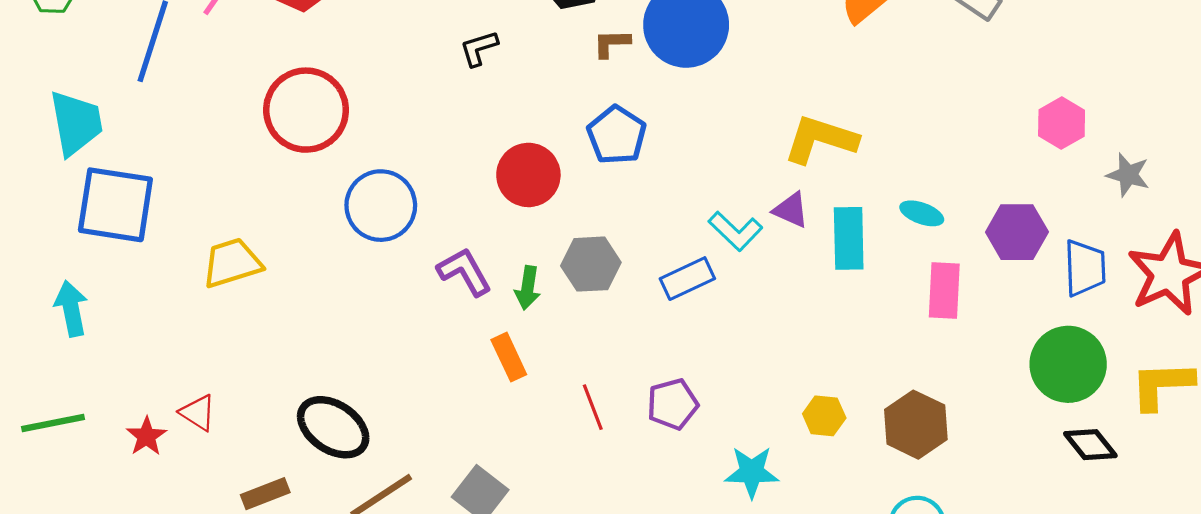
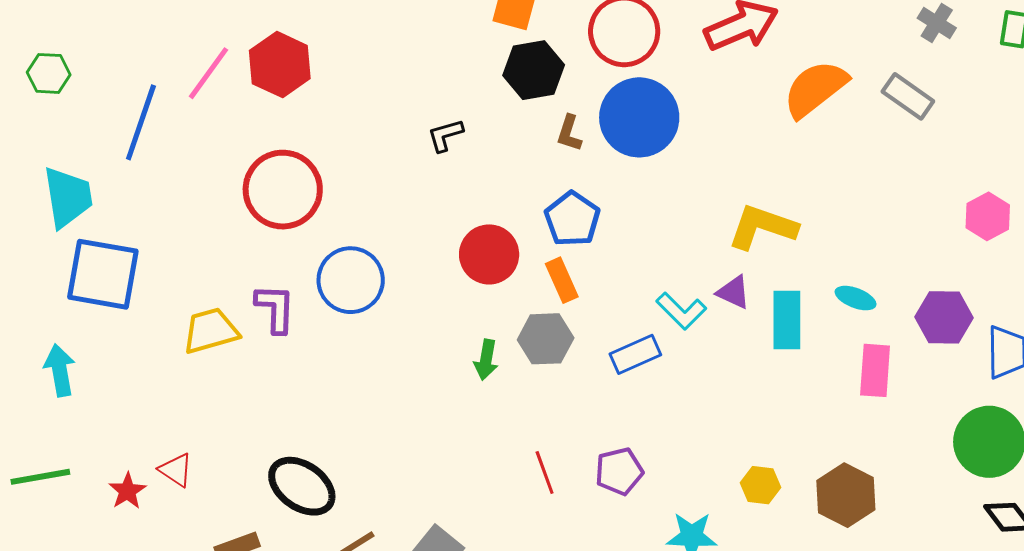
brown L-shape: (611, 43) -> (569, 133), turned -72
purple L-shape: (464, 272) -> (275, 308), moved, turned 30
orange rectangle: (509, 357) -> (562, 280), moved

